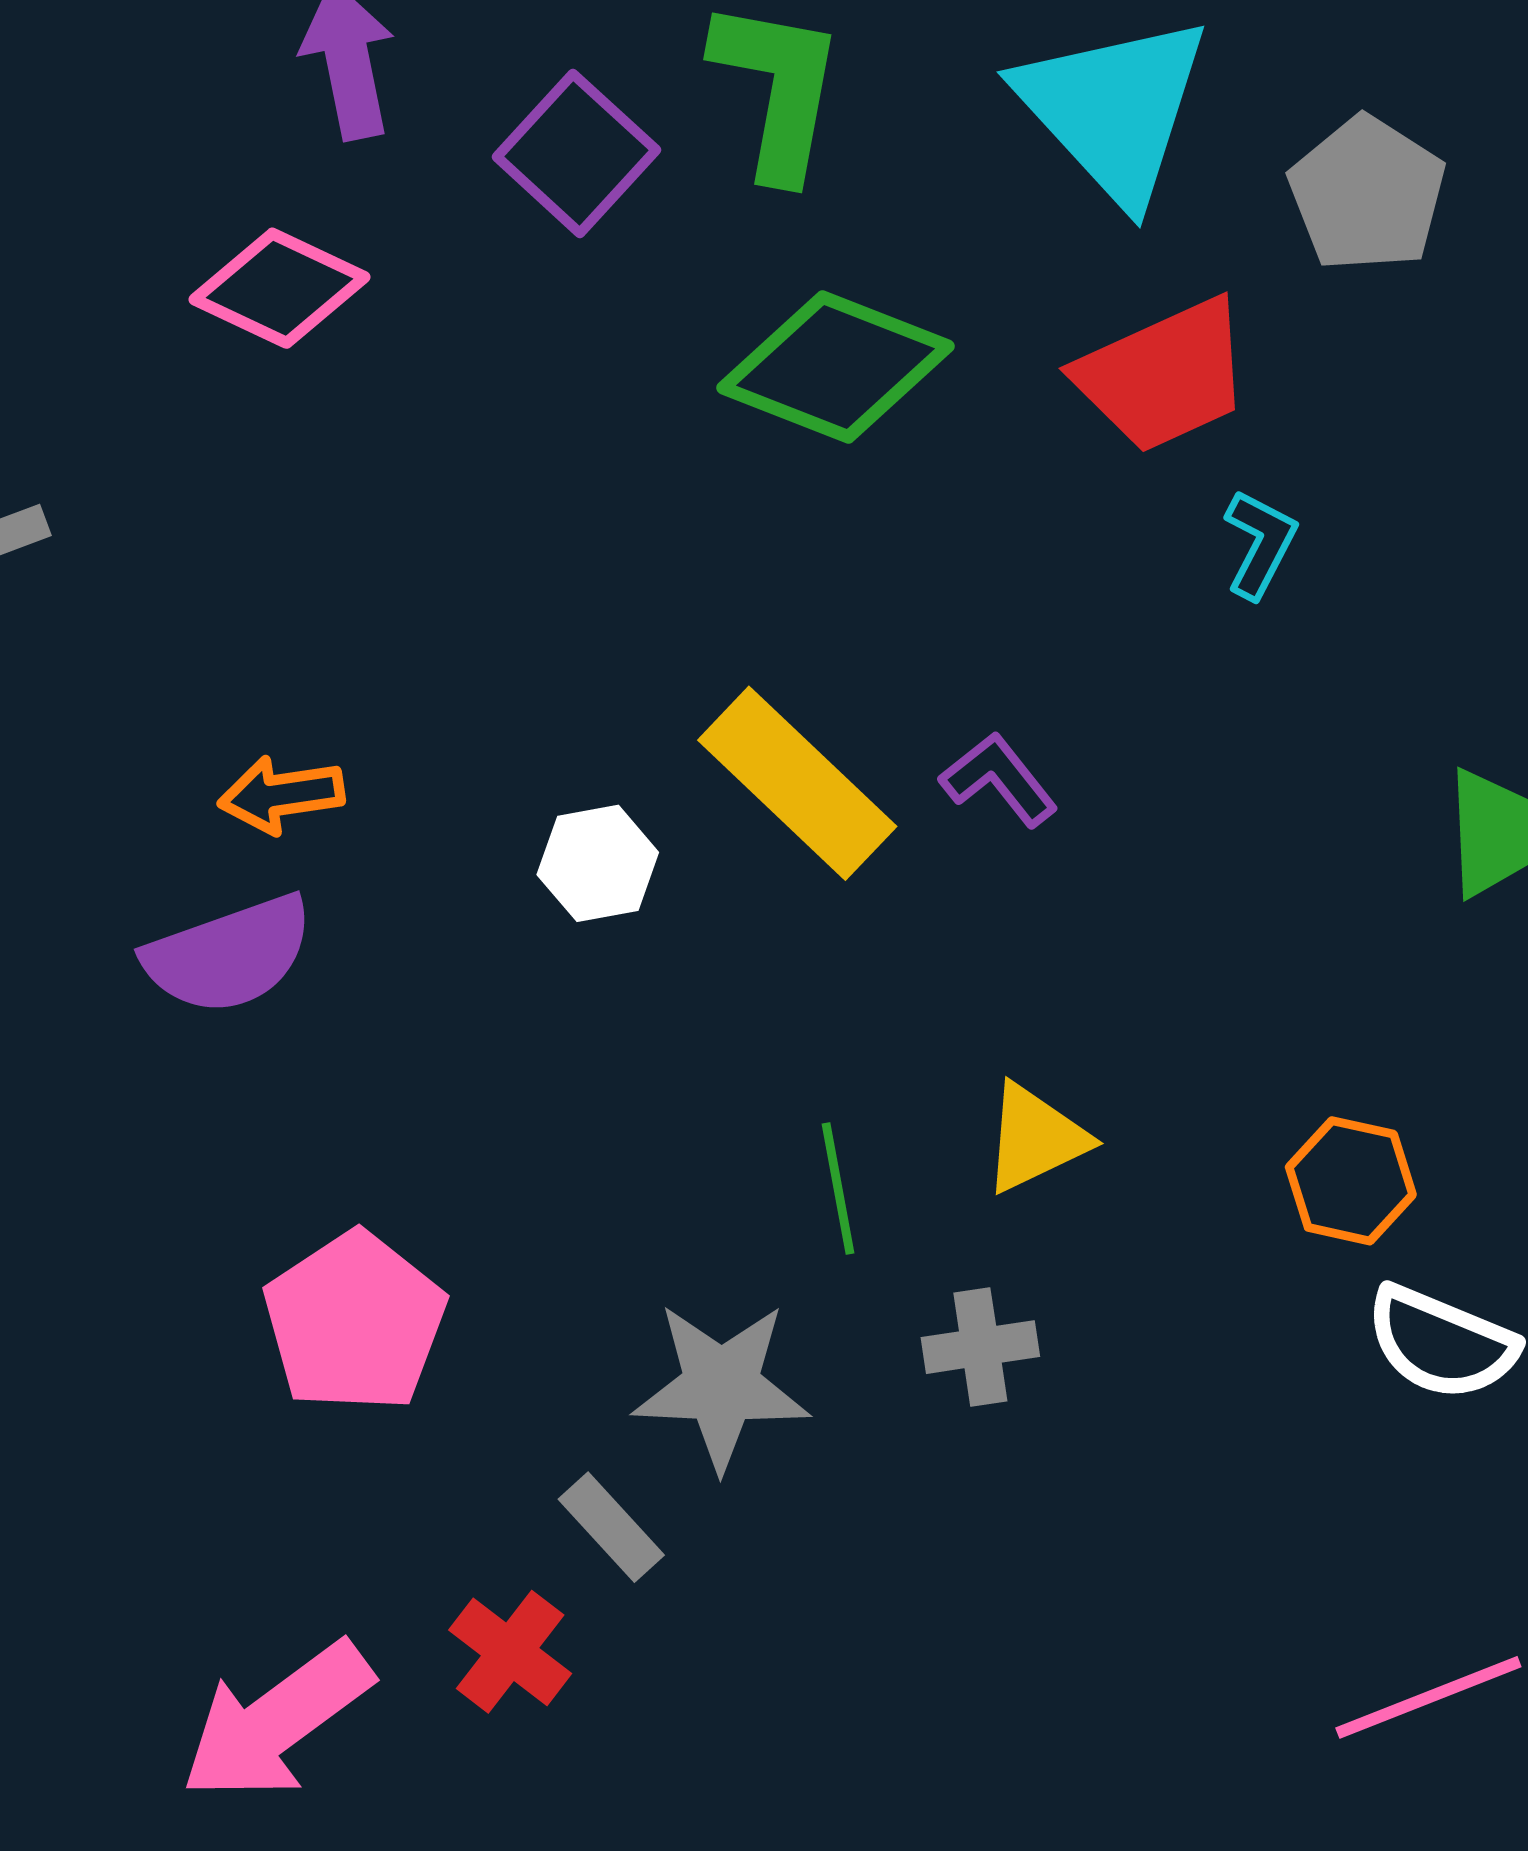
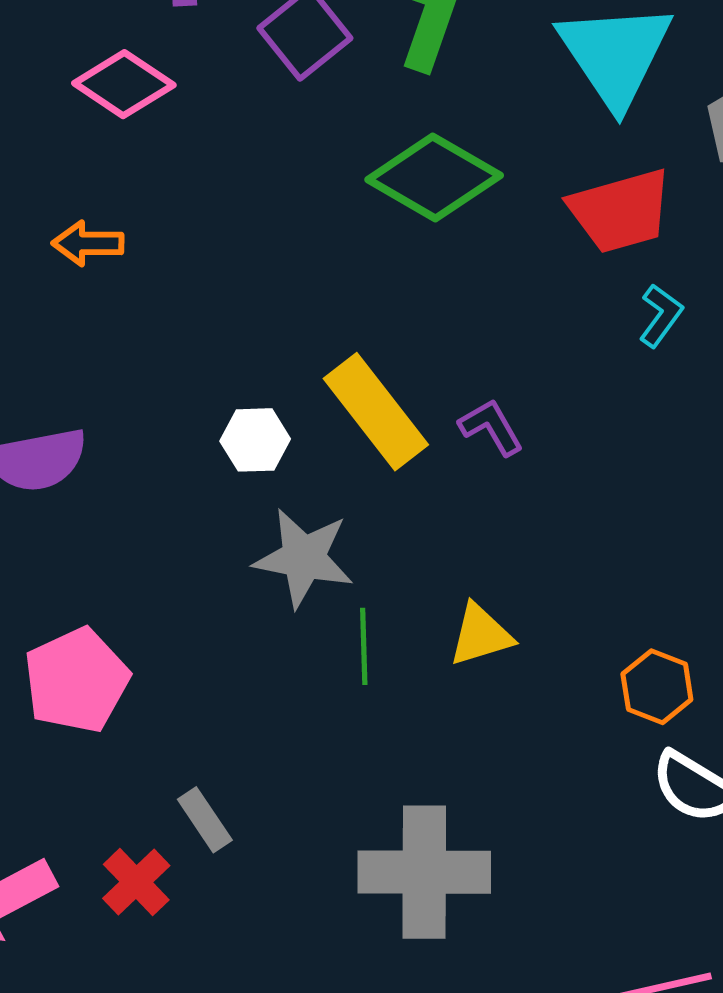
orange arrow: (281, 795) -> (88, 243), moved
gray cross: (980, 1347) -> (424, 872), moved, size x2.0
gray star: (721, 1386) -> (304, 558), moved

